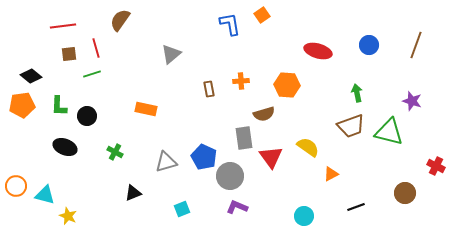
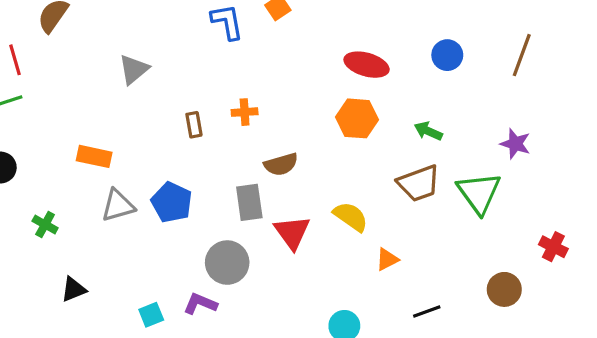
orange hexagon: (287, 85) -> (357, 118), moved
green arrow: (357, 93) -> (428, 131), turned -54
green triangle: (389, 132) -> (479, 193), turned 40
blue pentagon: (204, 157) -> (172, 202), moved
gray triangle: (166, 162) -> (118, 205), moved
purple L-shape: (237, 207) -> (200, 304), moved

